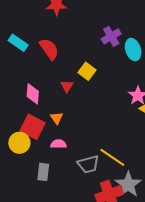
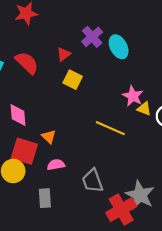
red triangle: (67, 86) -> (64, 54), moved, turned 32
yellow line: (112, 157) -> (110, 128), moved
gray trapezoid: (88, 164) -> (93, 181), turned 95

